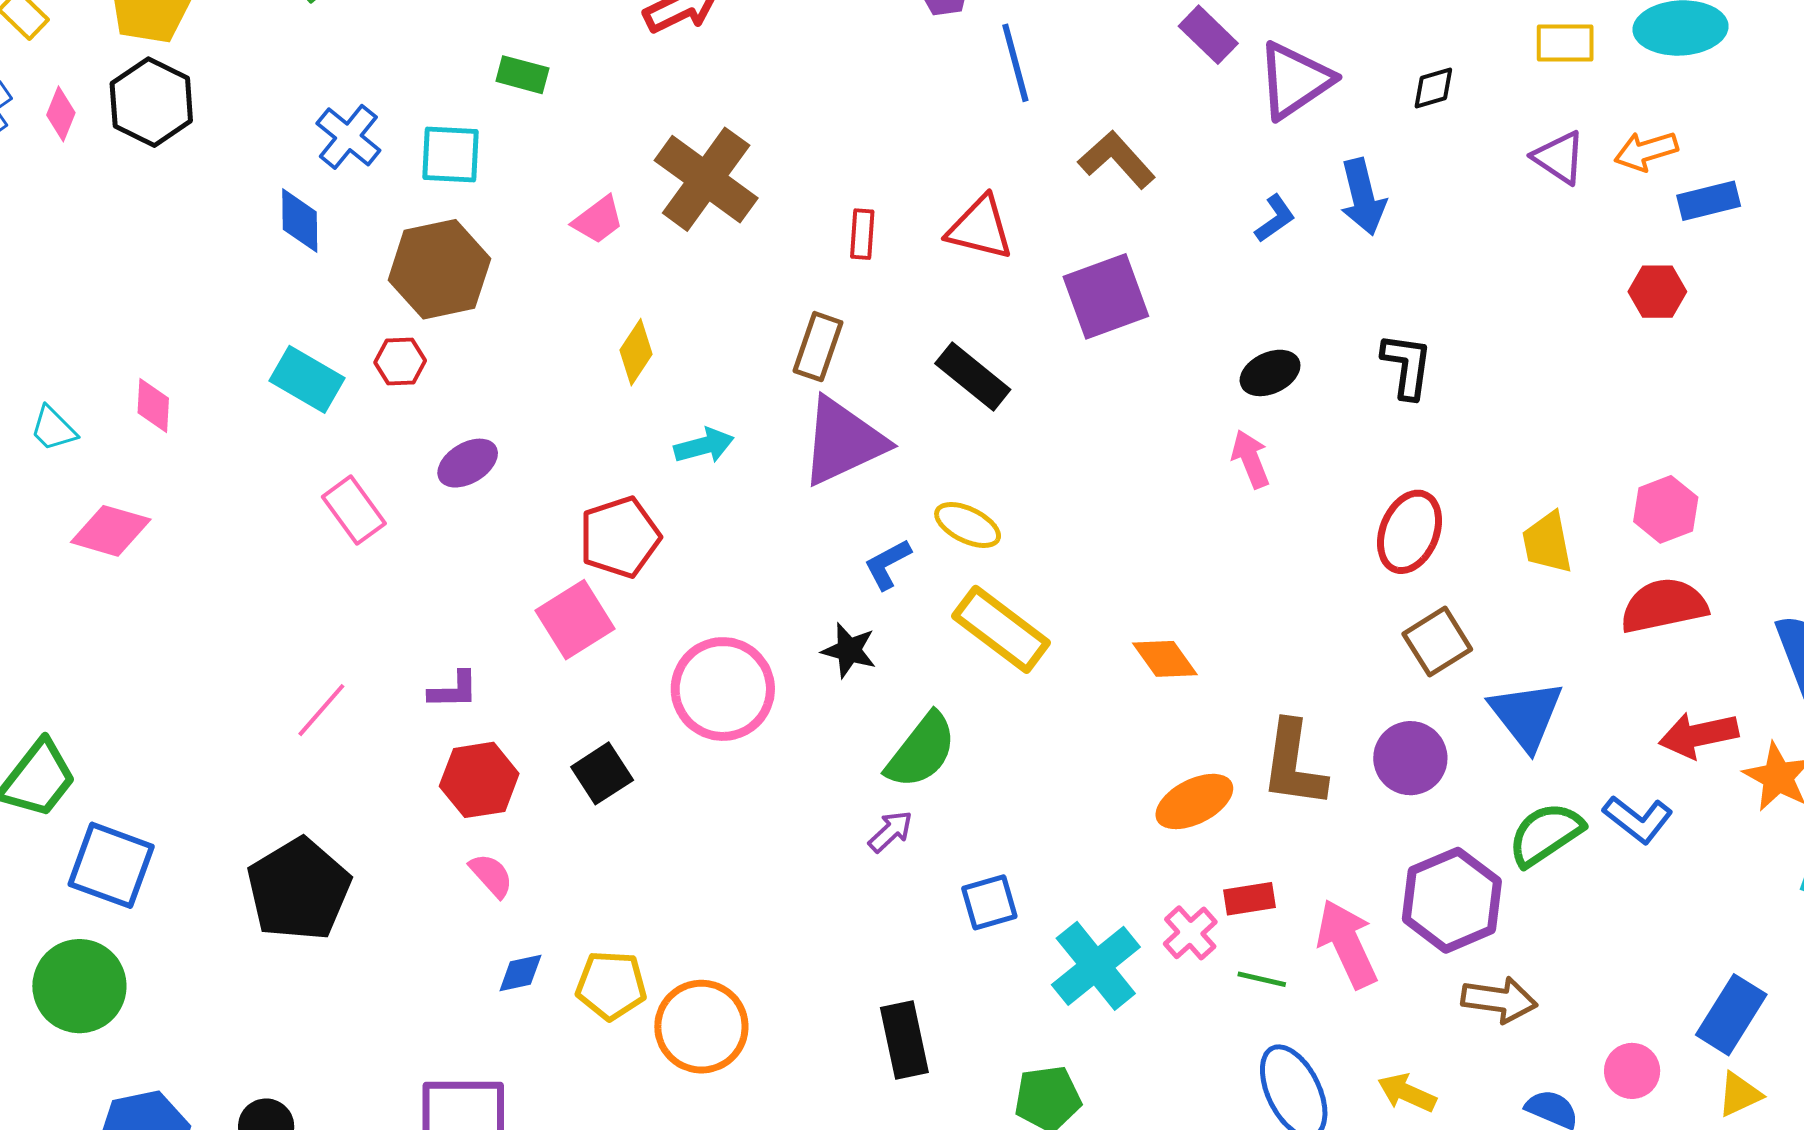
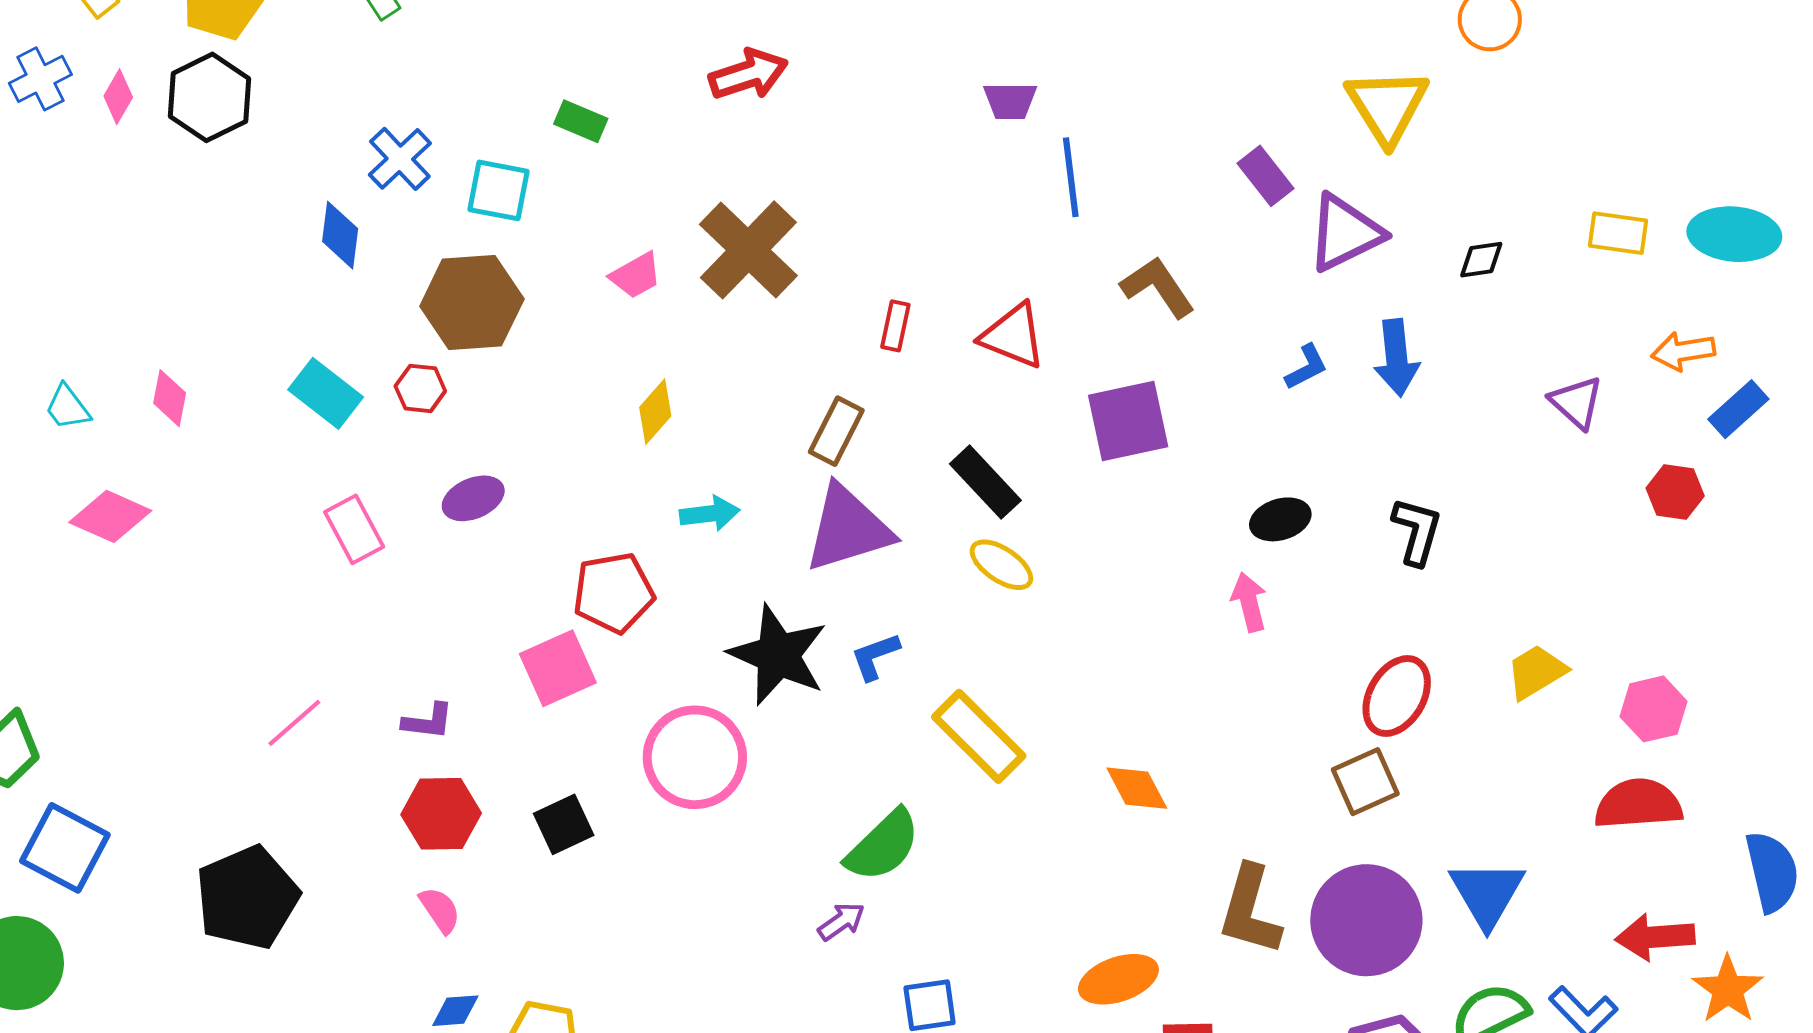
purple triangle: (1559, 158) -> (1576, 402), moved
blue rectangle: (1709, 201) -> (1738, 409), turned -36
yellow ellipse: (968, 525) -> (1001, 565), moved
yellow trapezoid: (1547, 543) -> (1536, 672), moved, turned 62
brown square: (1437, 642) -> (1365, 782), moved
black star: (849, 650) -> (778, 655), moved, size x1.8
purple circle: (1410, 758) -> (1366, 920), size x1.5
orange ellipse: (1194, 801) -> (1118, 979), moved

